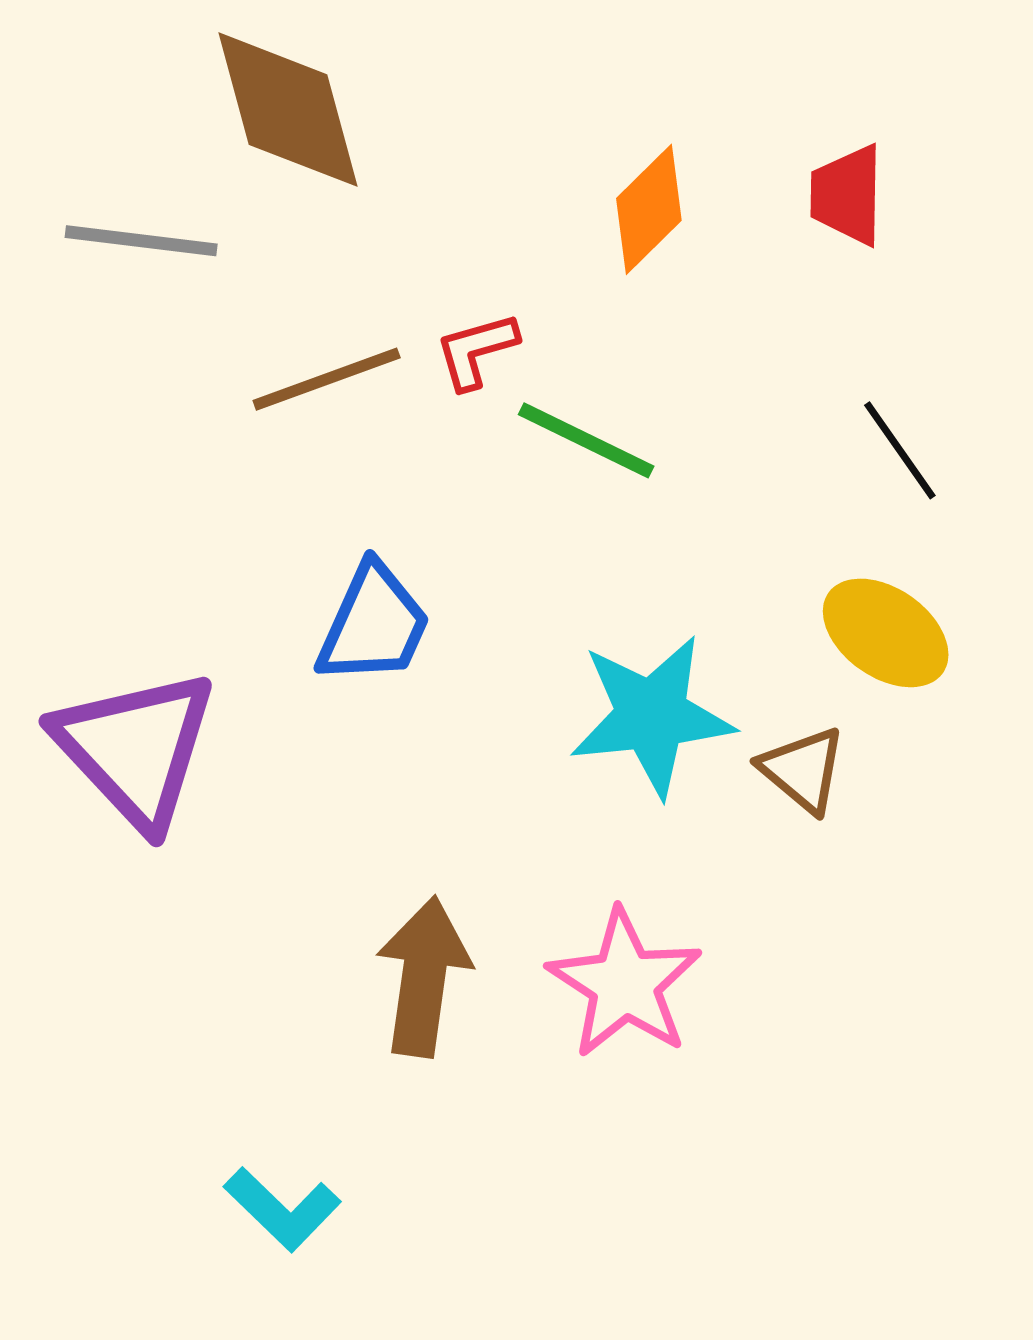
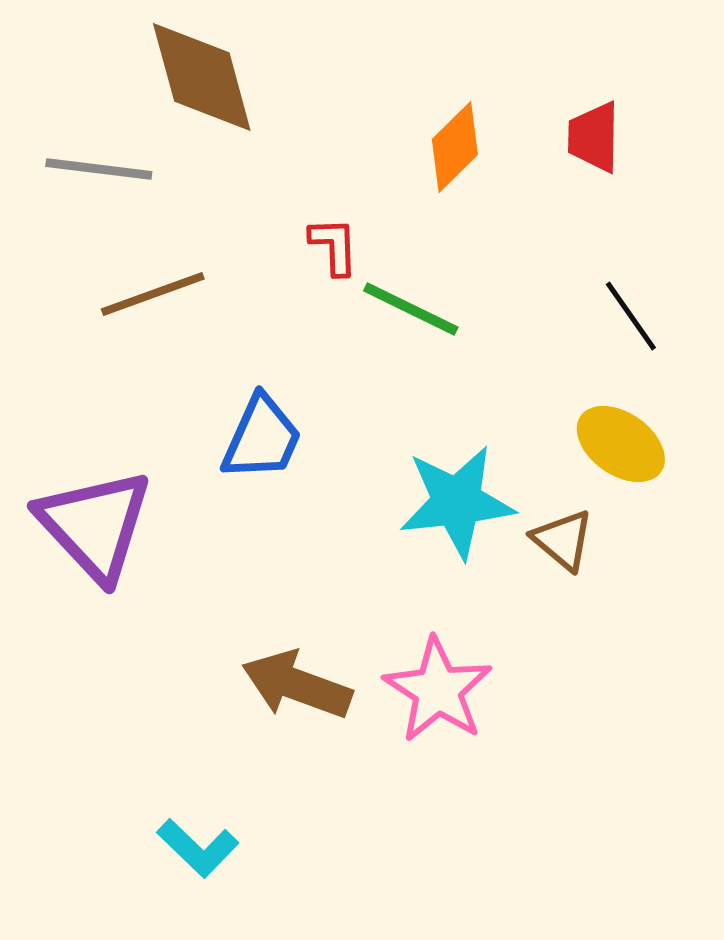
red L-shape: (476, 351) -> (334, 246), turned 104
brown line: (327, 379) -> (153, 294), moved
brown arrow: (424, 977) -> (297, 685), turned -78

